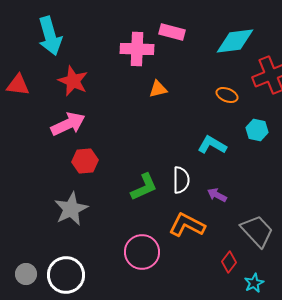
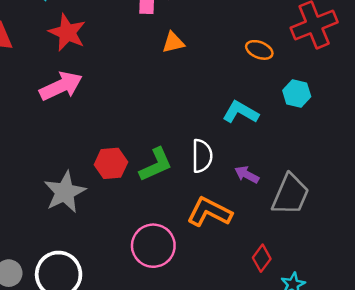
red hexagon: (85, 161) -> (111, 163), moved
gray trapezoid: (257, 231) -> (290, 195), moved, turned 66

